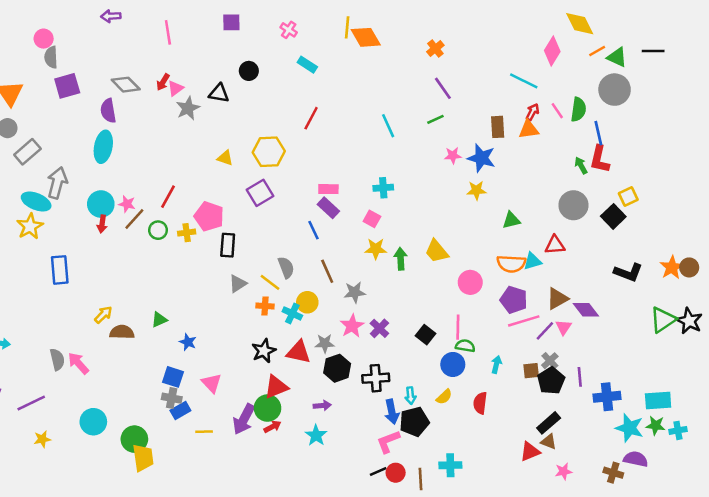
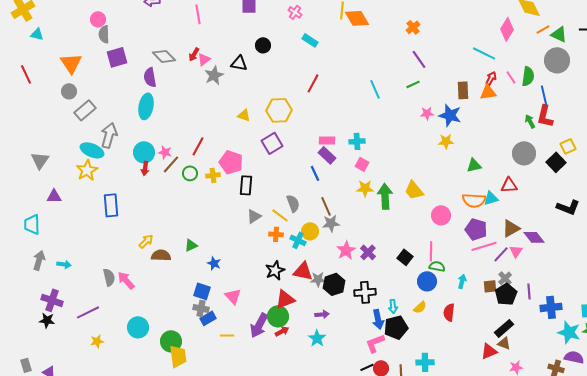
cyan cross: (383, 188) -> (357, 141), moved
green arrow: (401, 259) -> (385, 196), size x1.4
gray star: (355, 292) -> (331, 223), moved
gray star: (325, 343) -> (318, 279), moved

